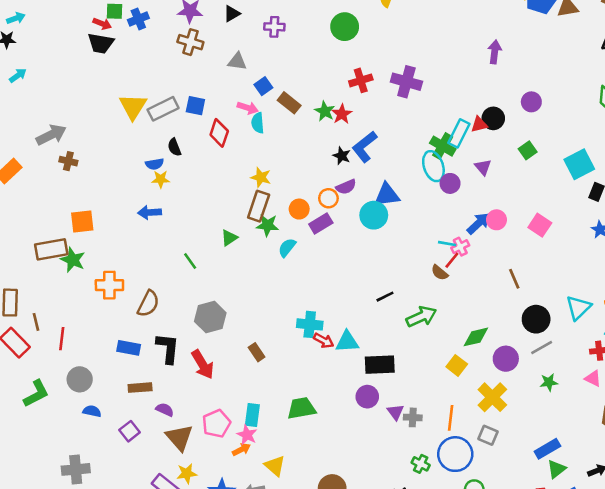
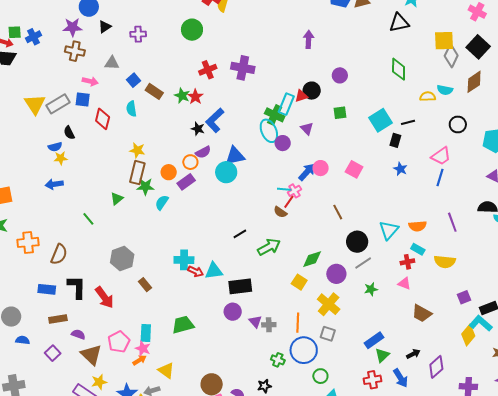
pink arrow: (248, 108) -> (90, 81), moved
green square: (528, 150) -> (340, 113), turned 32
gray hexagon: (210, 317) -> (122, 259), moved

